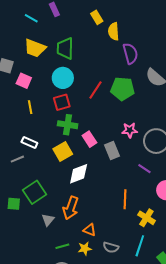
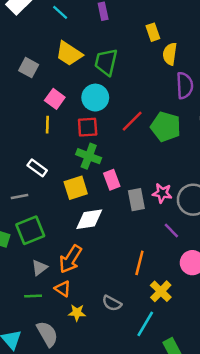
cyan line: (31, 18) -> (60, 12), moved
pink square: (24, 81) -> (55, 99), moved
pink star: (130, 130) -> (162, 193), moved
gray line: (17, 159) -> (19, 197), moved
orange triangle: (89, 230) -> (63, 289), moved
green line: (62, 246) -> (33, 296), moved
gray semicircle: (111, 247) -> (112, 303), moved

